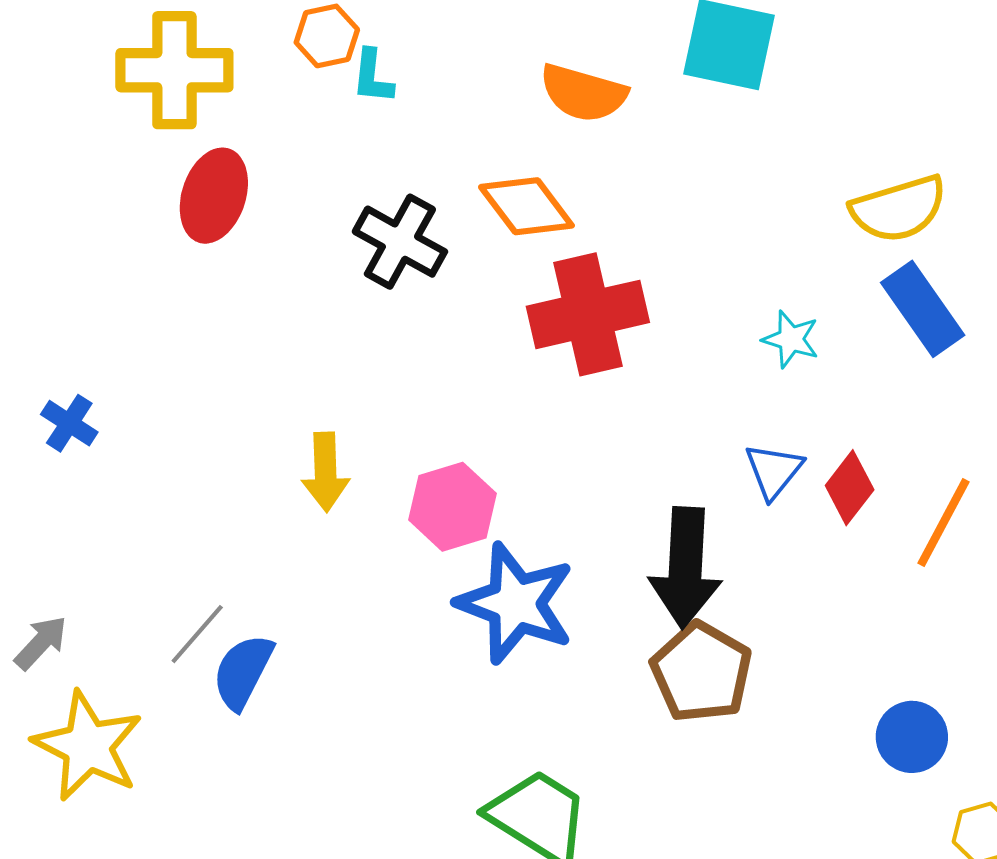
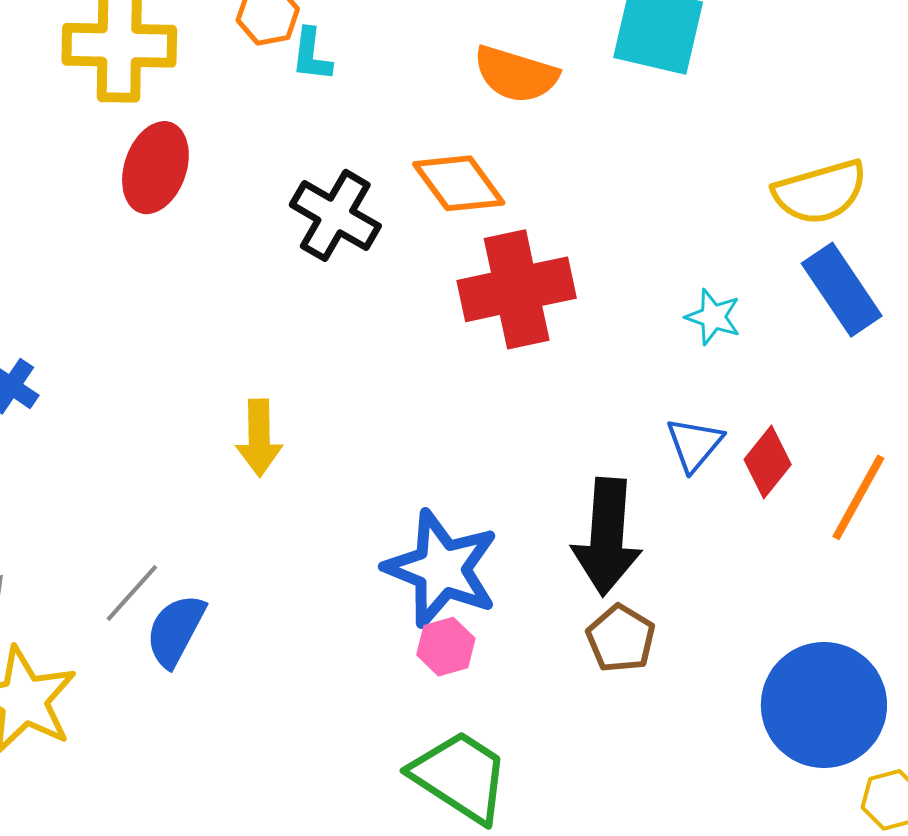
pink hexagon: (452, 507) -> (446, 647), moved, size x0.7
brown pentagon: (701, 672) -> (621, 639), size x0.7
blue circle: (912, 737) -> (824, 705), size x1.8

